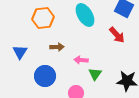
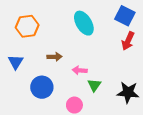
orange hexagon: (43, 18) -> (27, 26), moved
red arrow: (117, 35) -> (128, 41), moved, turned 66

